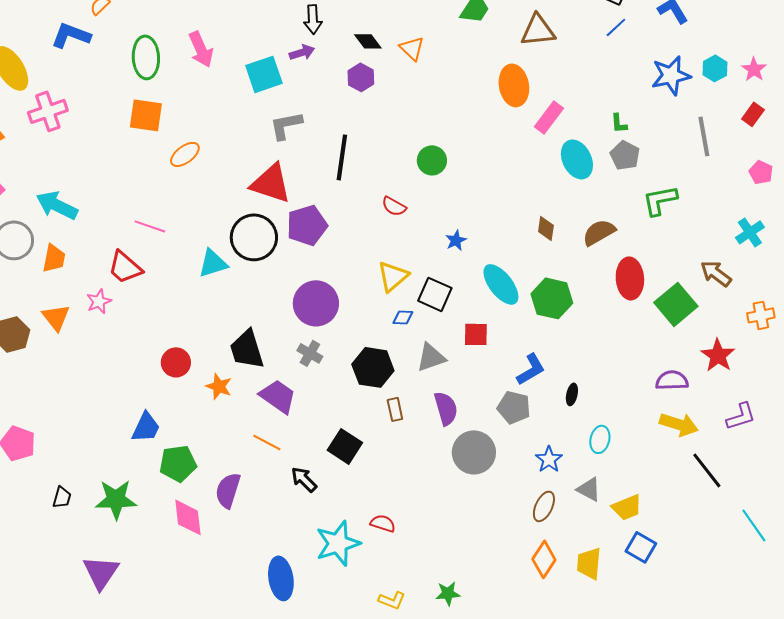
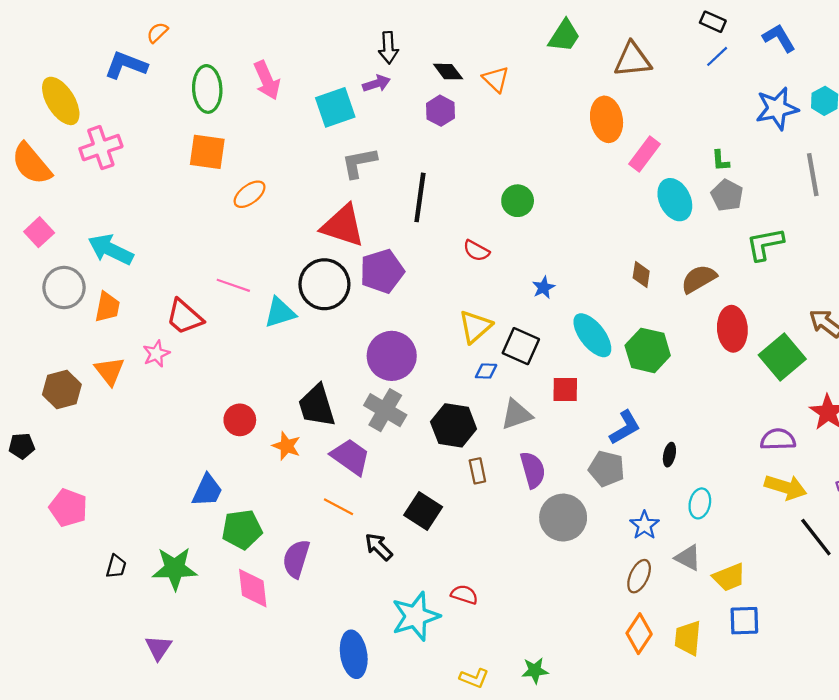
pink line: (150, 226) -> (233, 285), moved
gray cross: (310, 353) -> (385, 410), size x1.5
blue square: (641, 547) -> (744, 621), turned -32
purple triangle: (101, 572) -> (158, 648), size x0.7

